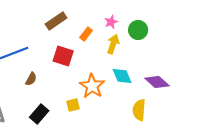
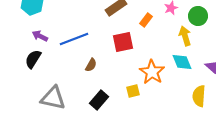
yellow arrow: (113, 44) -> (185, 36), moved, turned -36
red square: (63, 56) -> (123, 42), turned -30

